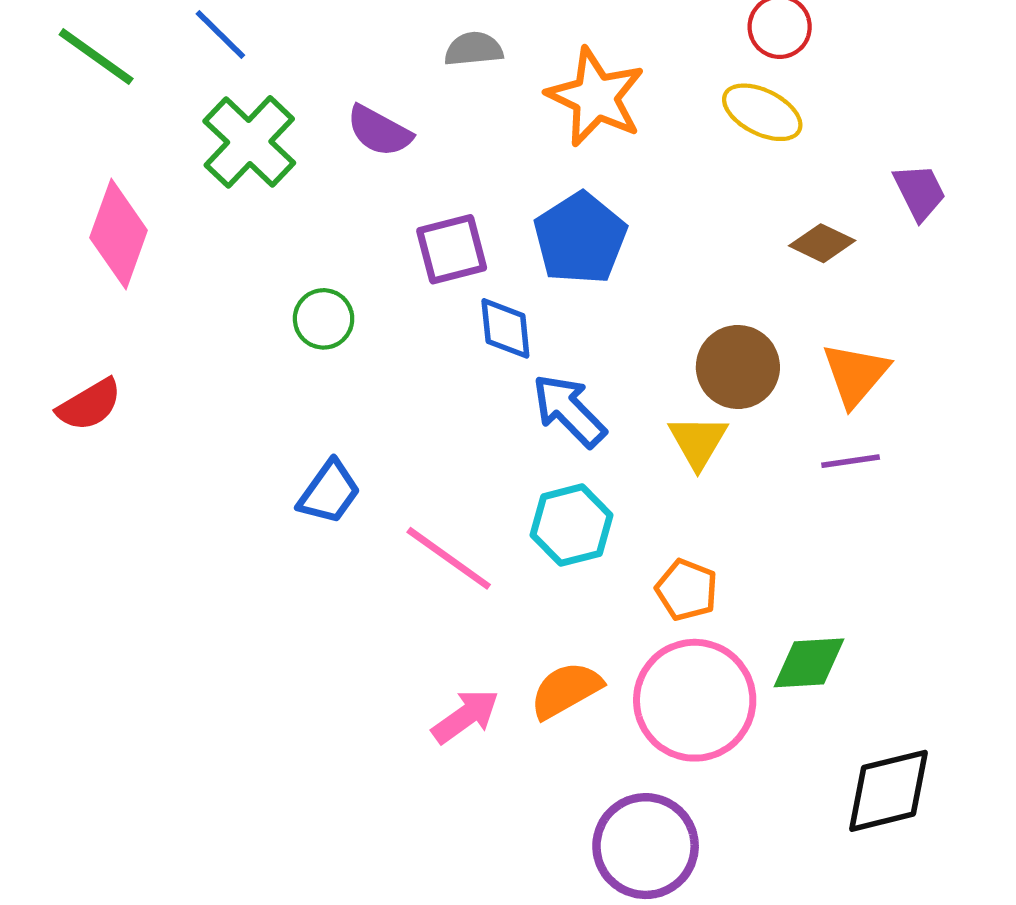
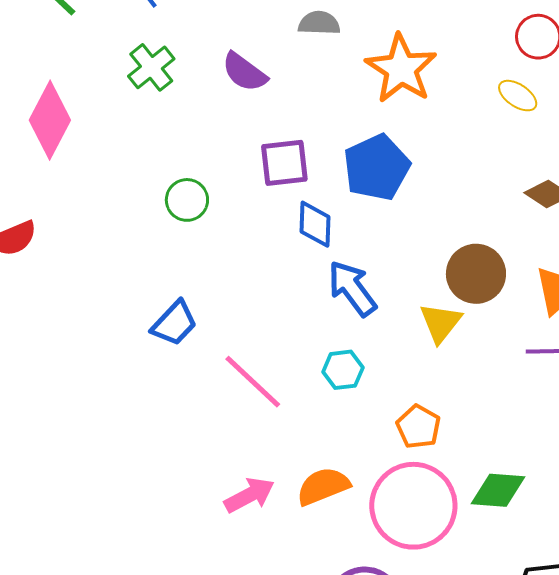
yellow ellipse: (762, 112) -> (518, 96), size x0.7
green cross: (249, 142) -> (151, 67), size x0.7
cyan hexagon: (571, 525) -> (343, 370), size x0.7

